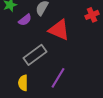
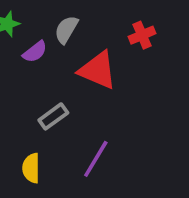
red cross: (92, 15) -> (142, 35), moved
gray rectangle: (35, 55) -> (53, 116), size x0.7

